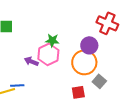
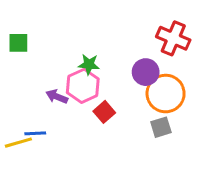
orange circle: (84, 62) -> (166, 94), moved
gray square: (99, 81) -> (161, 127), turned 32
red square: (78, 92) -> (104, 112), moved, turned -32

